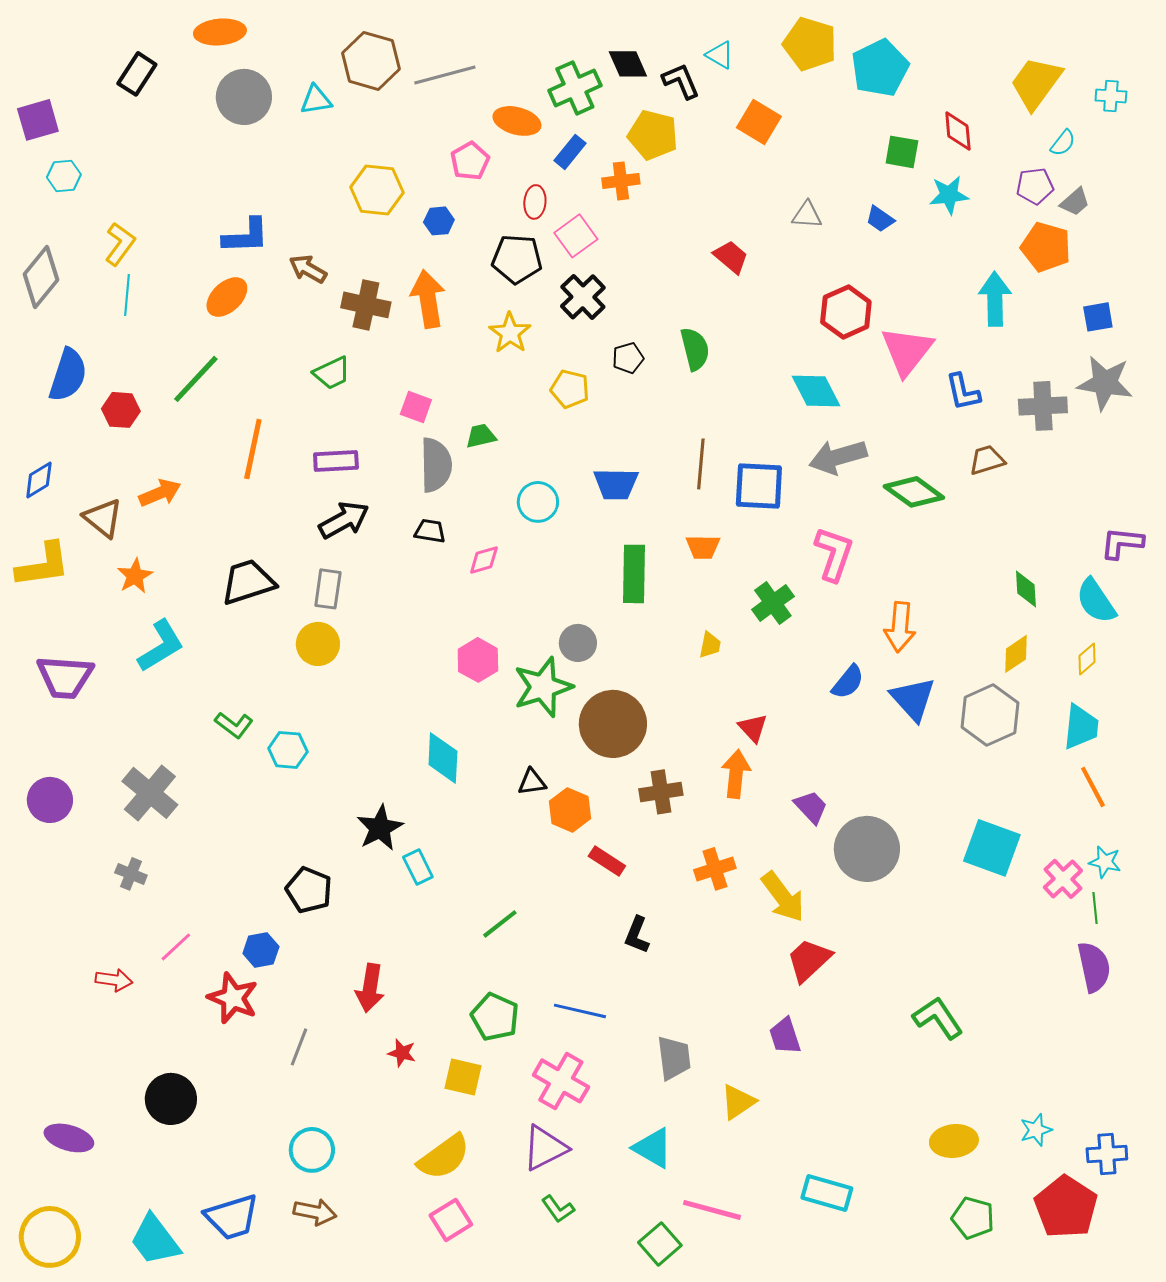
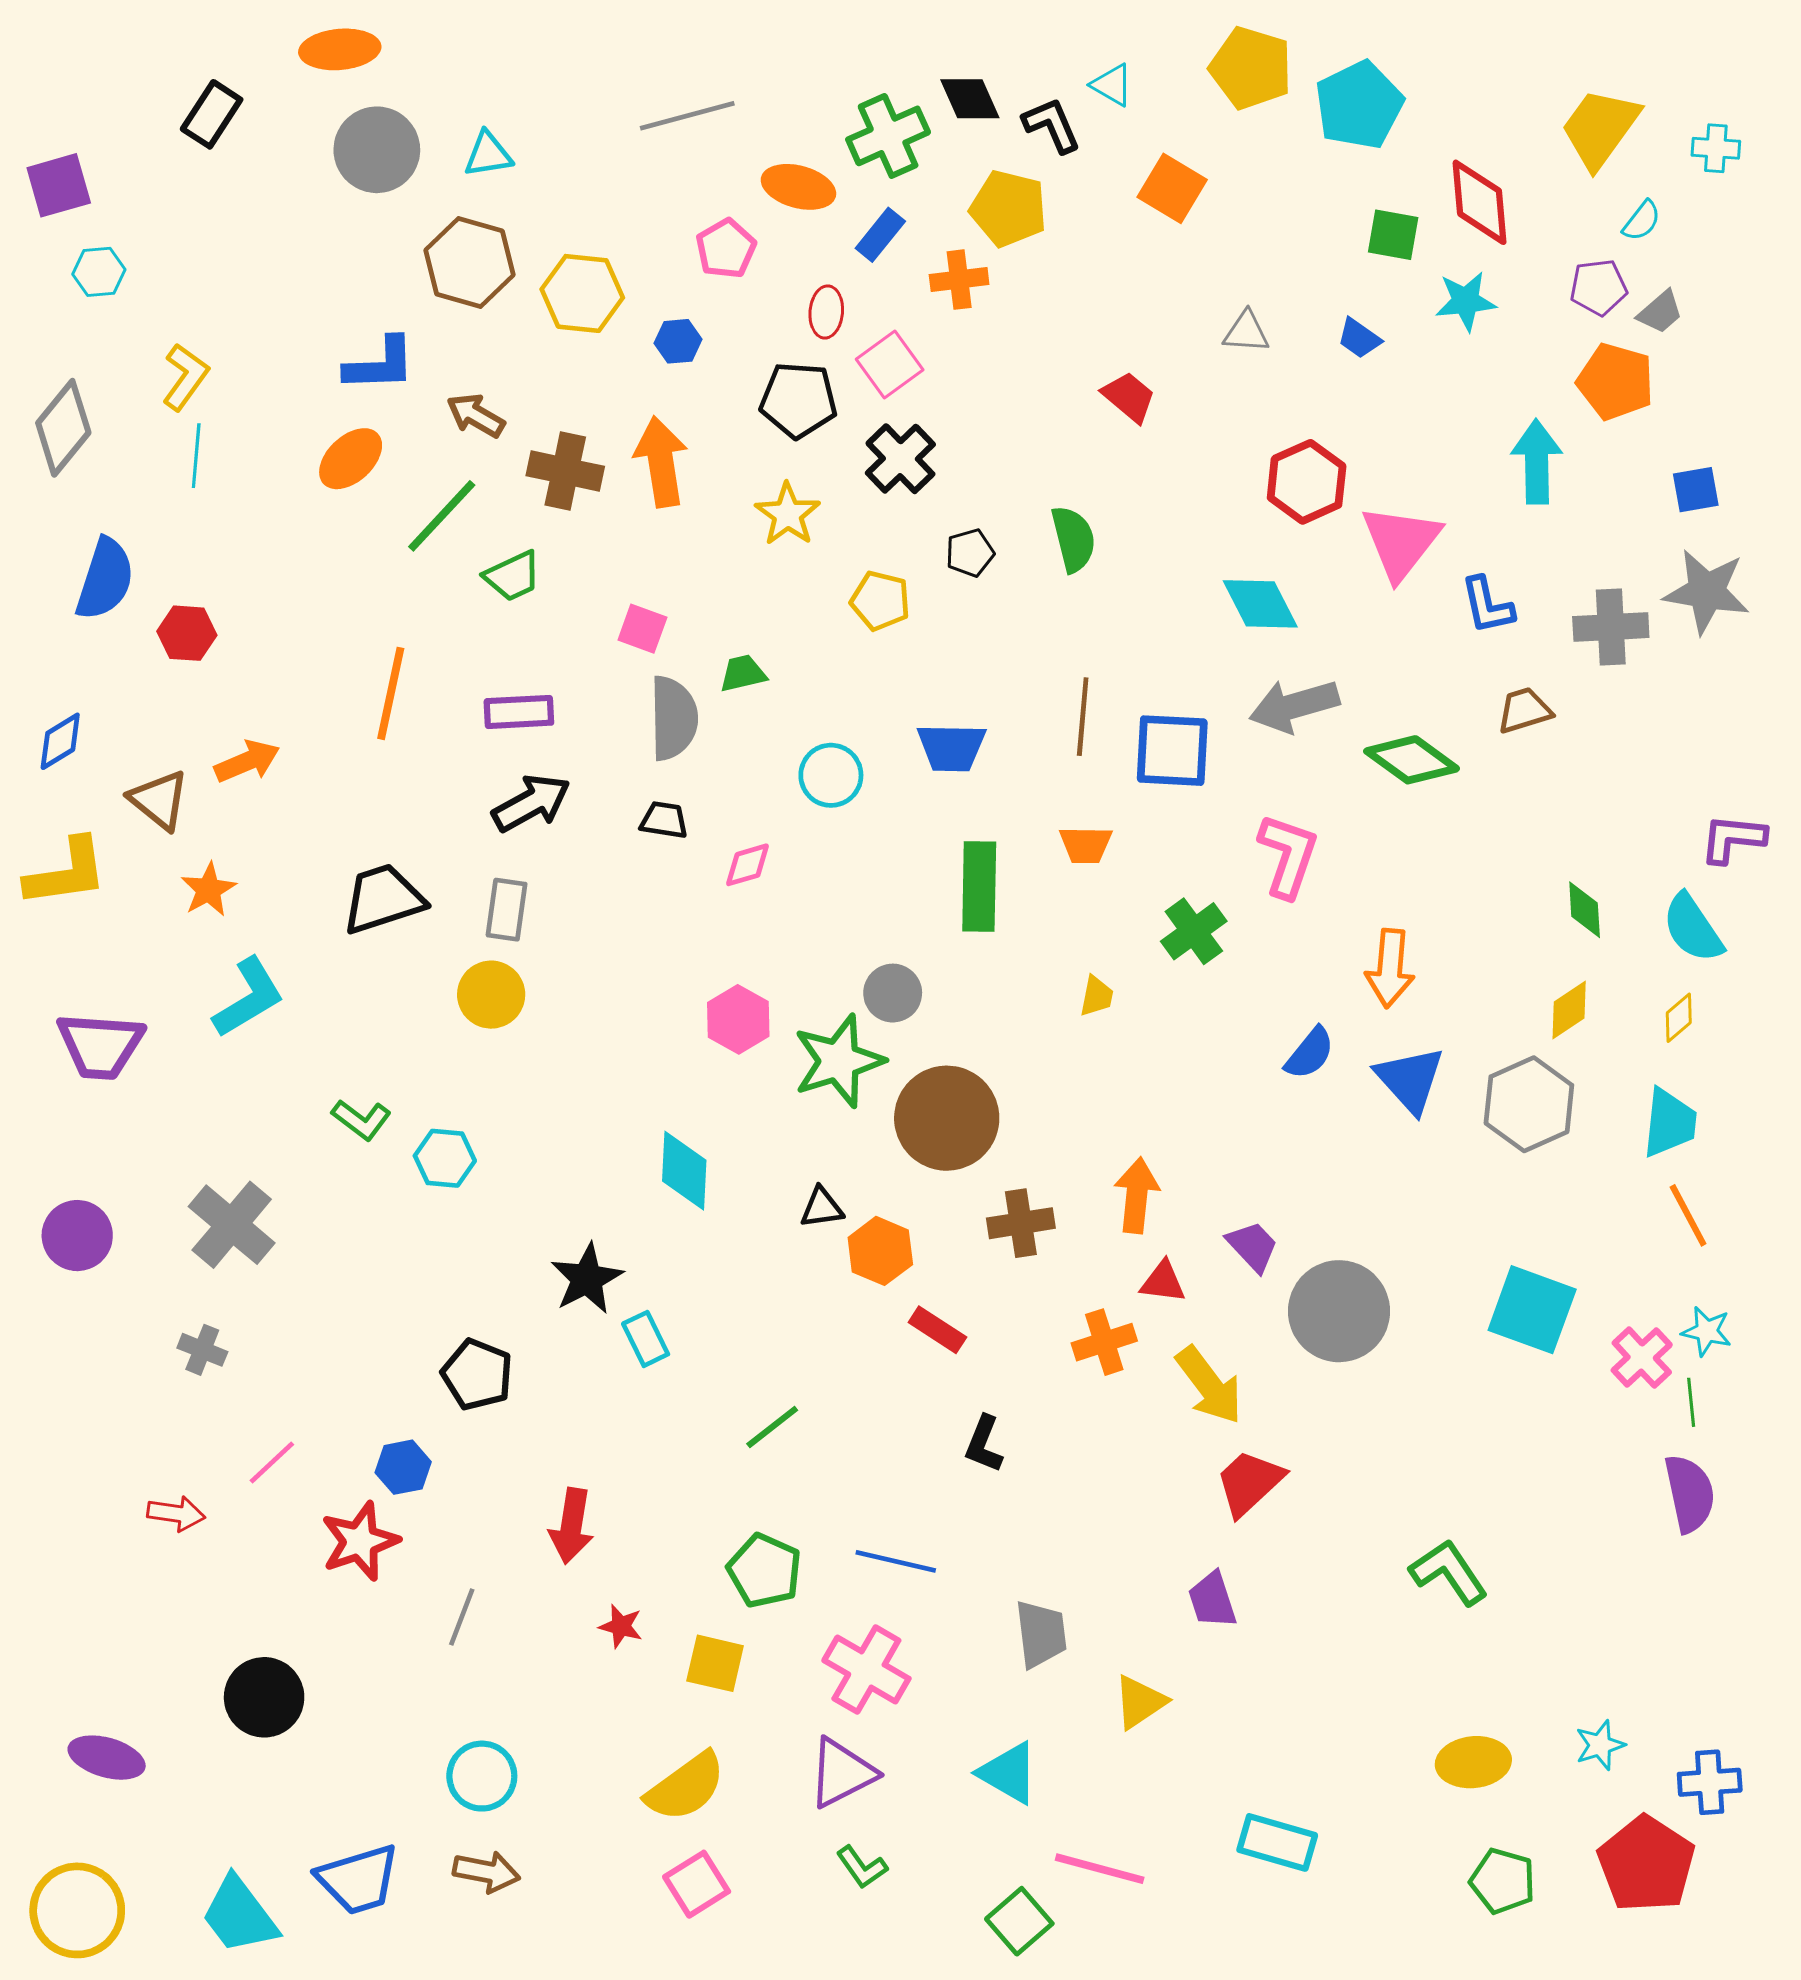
brown hexagon: (371, 61) -> (470, 263), moved
red diamond: (958, 131) -> (1480, 202), size x1.4
green line: (196, 379) -> (442, 516), moved
red triangle: (753, 728) -> (1163, 1282), moved, turned -40
red star: (233, 998) -> (360, 1541), turned 30

